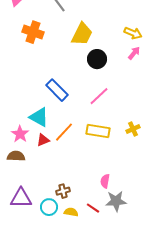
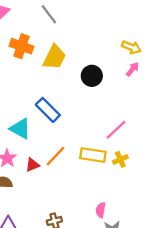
yellow trapezoid: (82, 34) -> (54, 57), moved
pink line: (99, 96) -> (116, 130), moved
cyan triangle: (39, 117) -> (20, 129), moved
yellow cross: (133, 129) -> (120, 159), moved

